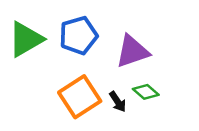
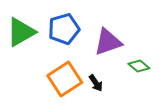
green diamond: (146, 92) -> (139, 66), moved

